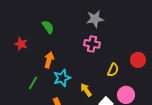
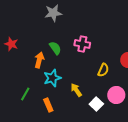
gray star: (95, 19) -> (53, 13), moved
green semicircle: (48, 27) -> (55, 48), moved
green line: (33, 83) -> (25, 94), moved

